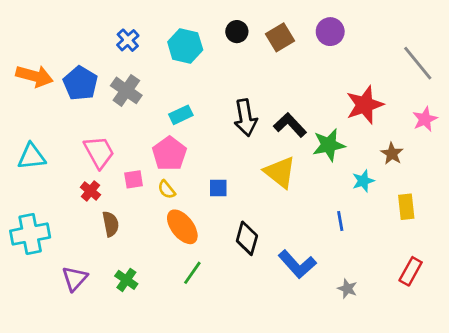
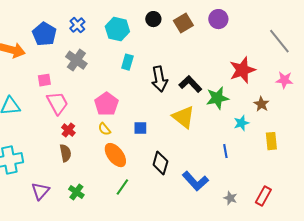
blue pentagon: (80, 83) -> (44, 34), moved
cyan rectangle: (181, 115) -> (127, 62), moved, turned -49
pink star: (425, 119) -> (284, 80), turned 30
pink square: (134, 179) -> (44, 80), moved
red cross: (90, 191) -> (68, 130), moved
red rectangle: (411, 271) -> (263, 196), moved

